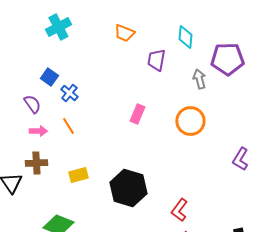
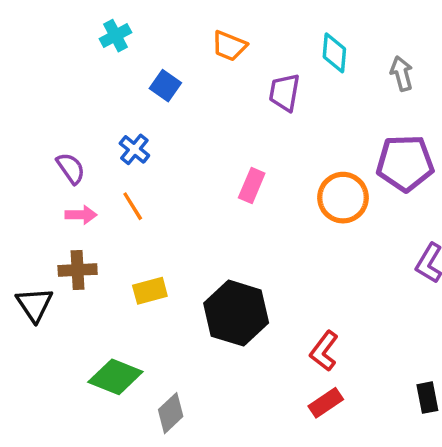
cyan cross: (58, 27) -> (115, 36), size x0.7
purple pentagon: (227, 59) -> (405, 163), moved
blue square: (49, 77) -> (165, 86), moved
gray arrow: (199, 79) -> (402, 73), moved

